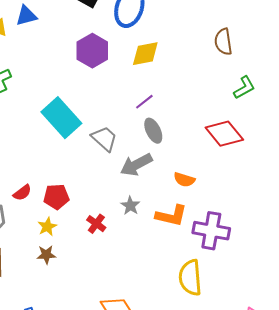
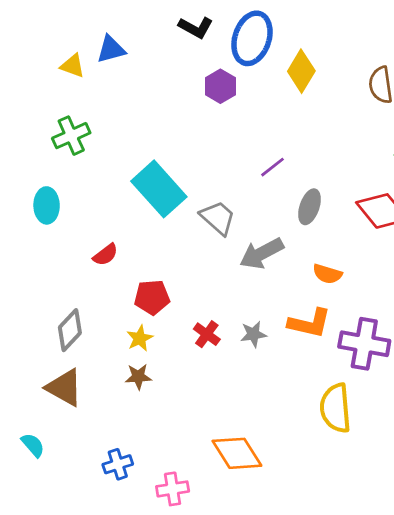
purple hexagon: (92, 51) -> (220, 86), moved, size x0.7
yellow diamond: (145, 54) -> (301, 71), moved, turned -48
gray ellipse: (153, 131) -> (310, 207), moved, turned 45
red semicircle: (22, 193) -> (105, 255), moved
gray star: (130, 206) -> (253, 334), moved, turned 30

